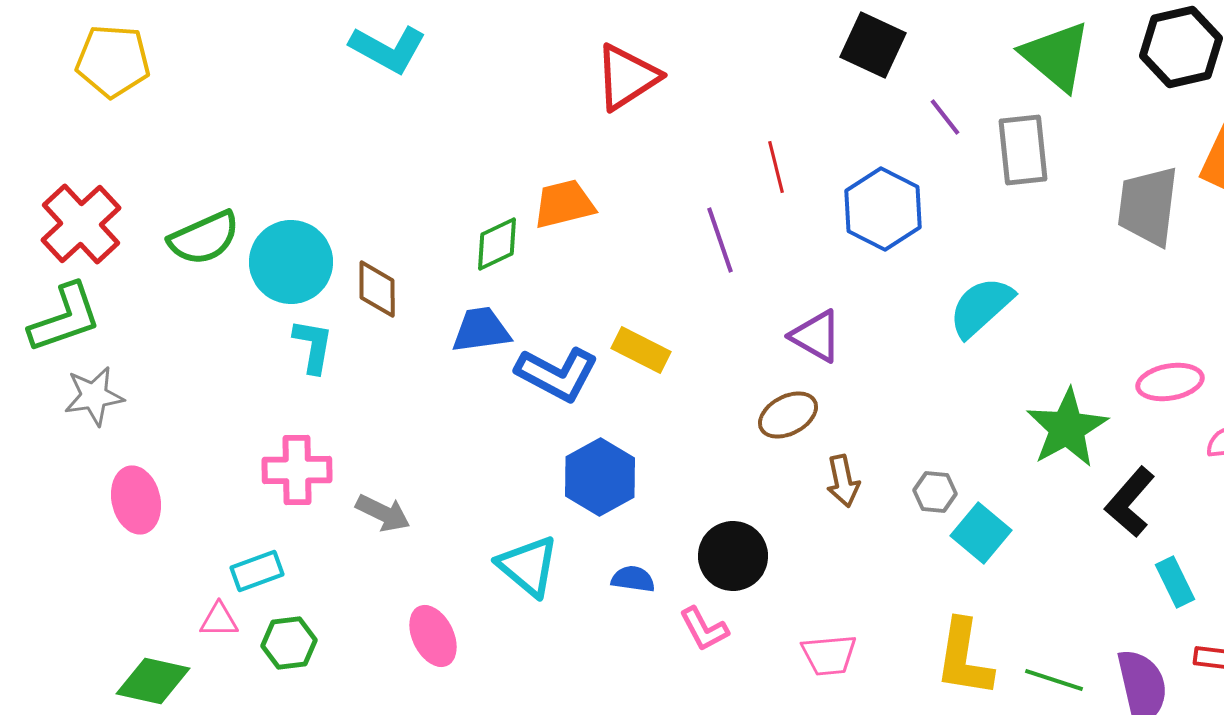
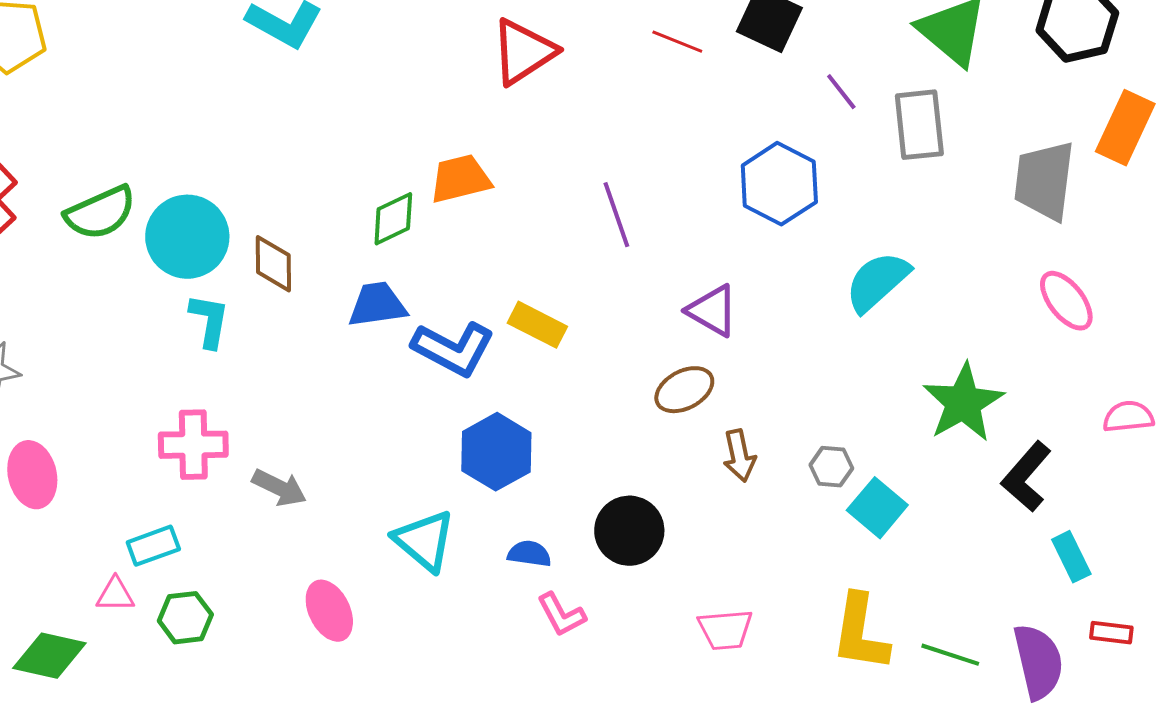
red line: (776, 167) -> (677, 42), moved, turned -54
pink ellipse: (1170, 382) -> (1066, 301), moved, turned 62
pink L-shape: (704, 629) -> (561, 615), moved

